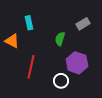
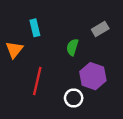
orange triangle: (12, 41) -> (14, 50), turned 42

